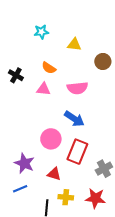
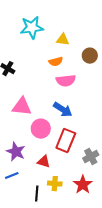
cyan star: (41, 32) -> (32, 28), size x1.6
orange semicircle: (49, 68) -> (56, 62), moved, turned -48
pink triangle: (43, 89) -> (22, 107), moved, size x1.5
red star: (95, 198) -> (83, 185), turned 30

